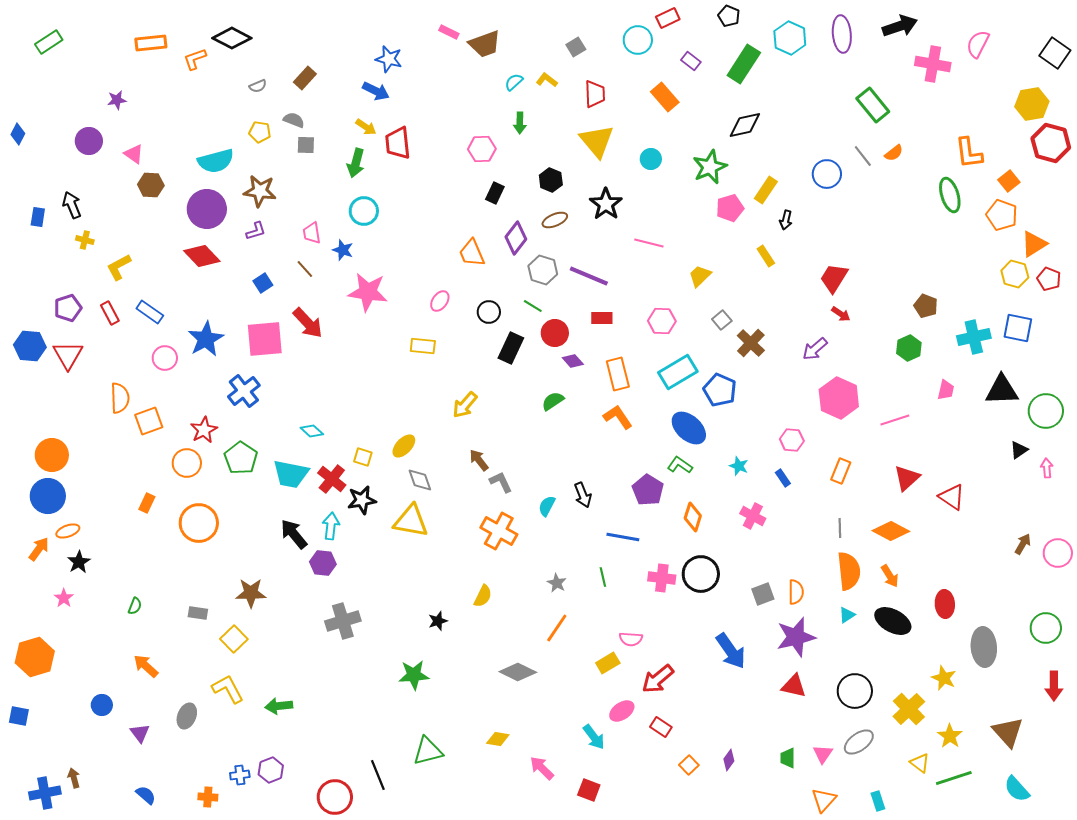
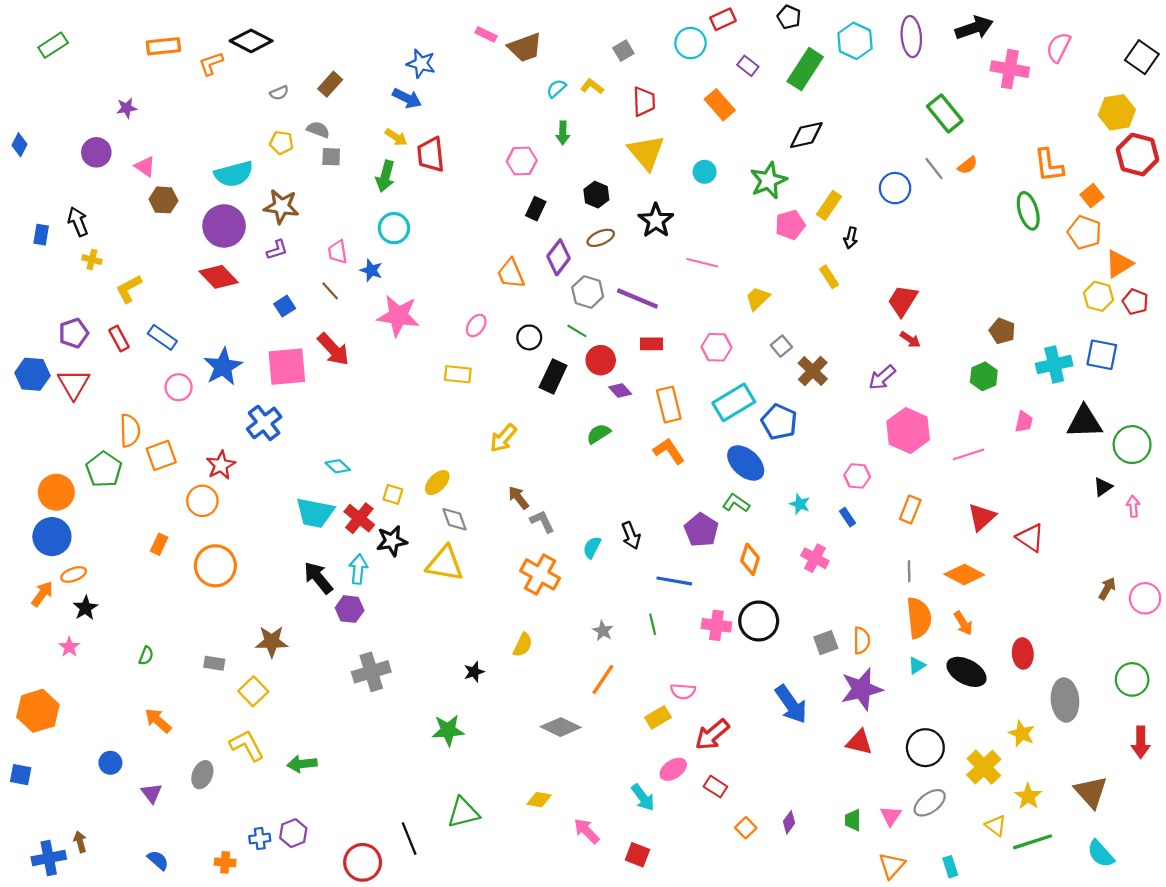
green pentagon: (241, 458) -> (104, 469), moved

